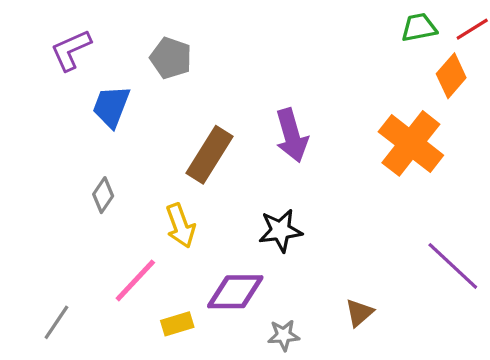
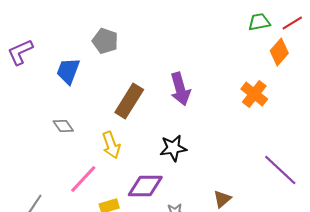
purple L-shape: (71, 50) -> (20, 52), moved
orange cross: (411, 143) -> (254, 94), size x0.7
gray diamond: (103, 195) -> (63, 126), turned -70

